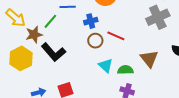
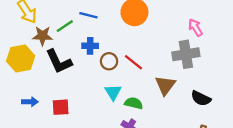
blue cross: (91, 21) -> (90, 46), moved
brown triangle: (149, 59) -> (165, 85), moved

